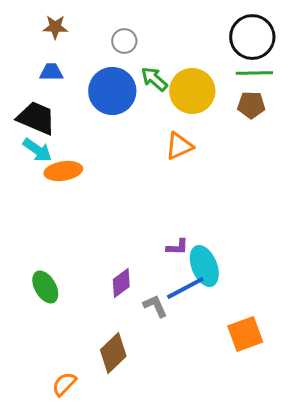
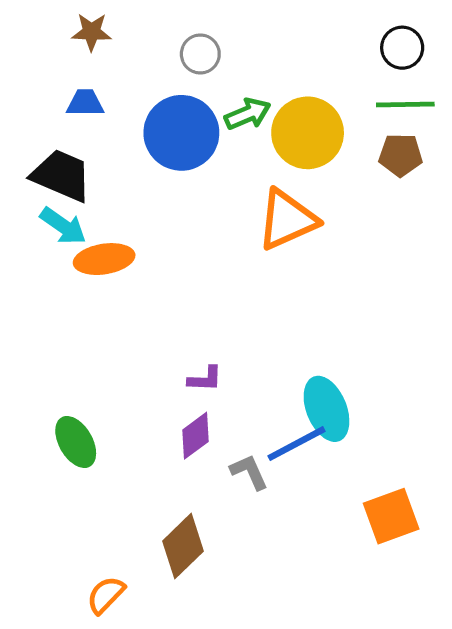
black circle: (252, 37) -> (402, 48), size x0.6
green arrow: (154, 79) -> (248, 114), turned 116
orange triangle: (179, 146) -> (287, 220), size x1.4
purple L-shape: (177, 247) -> (205, 379), moved

